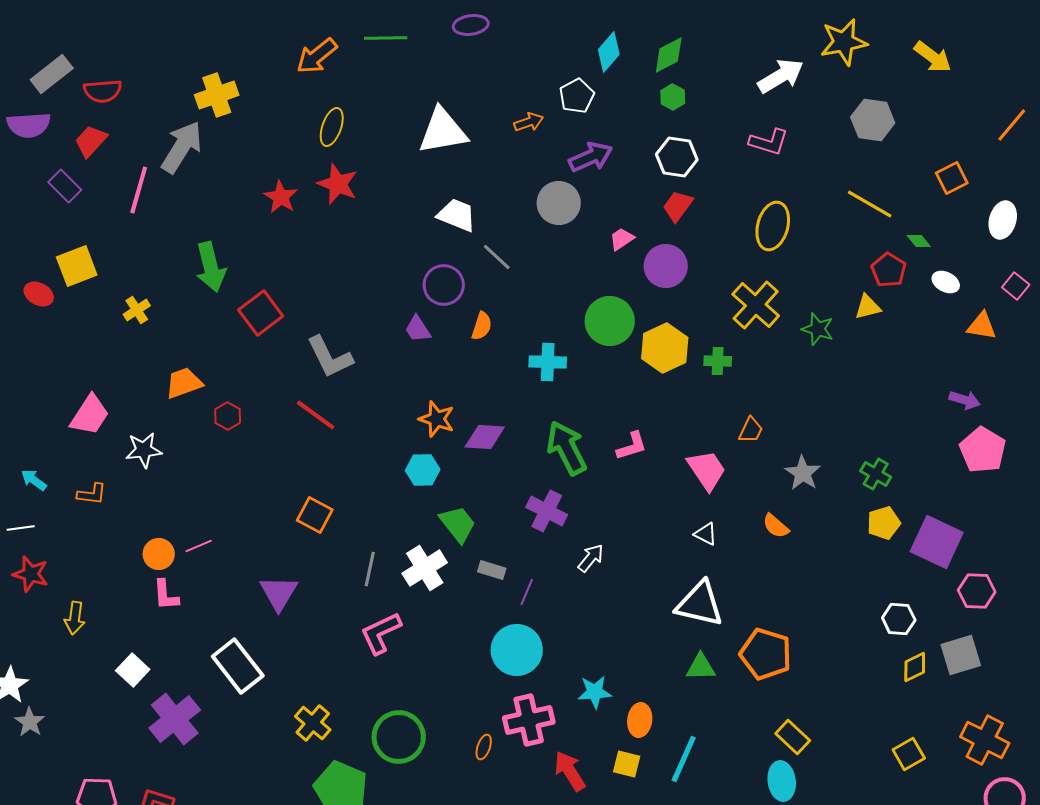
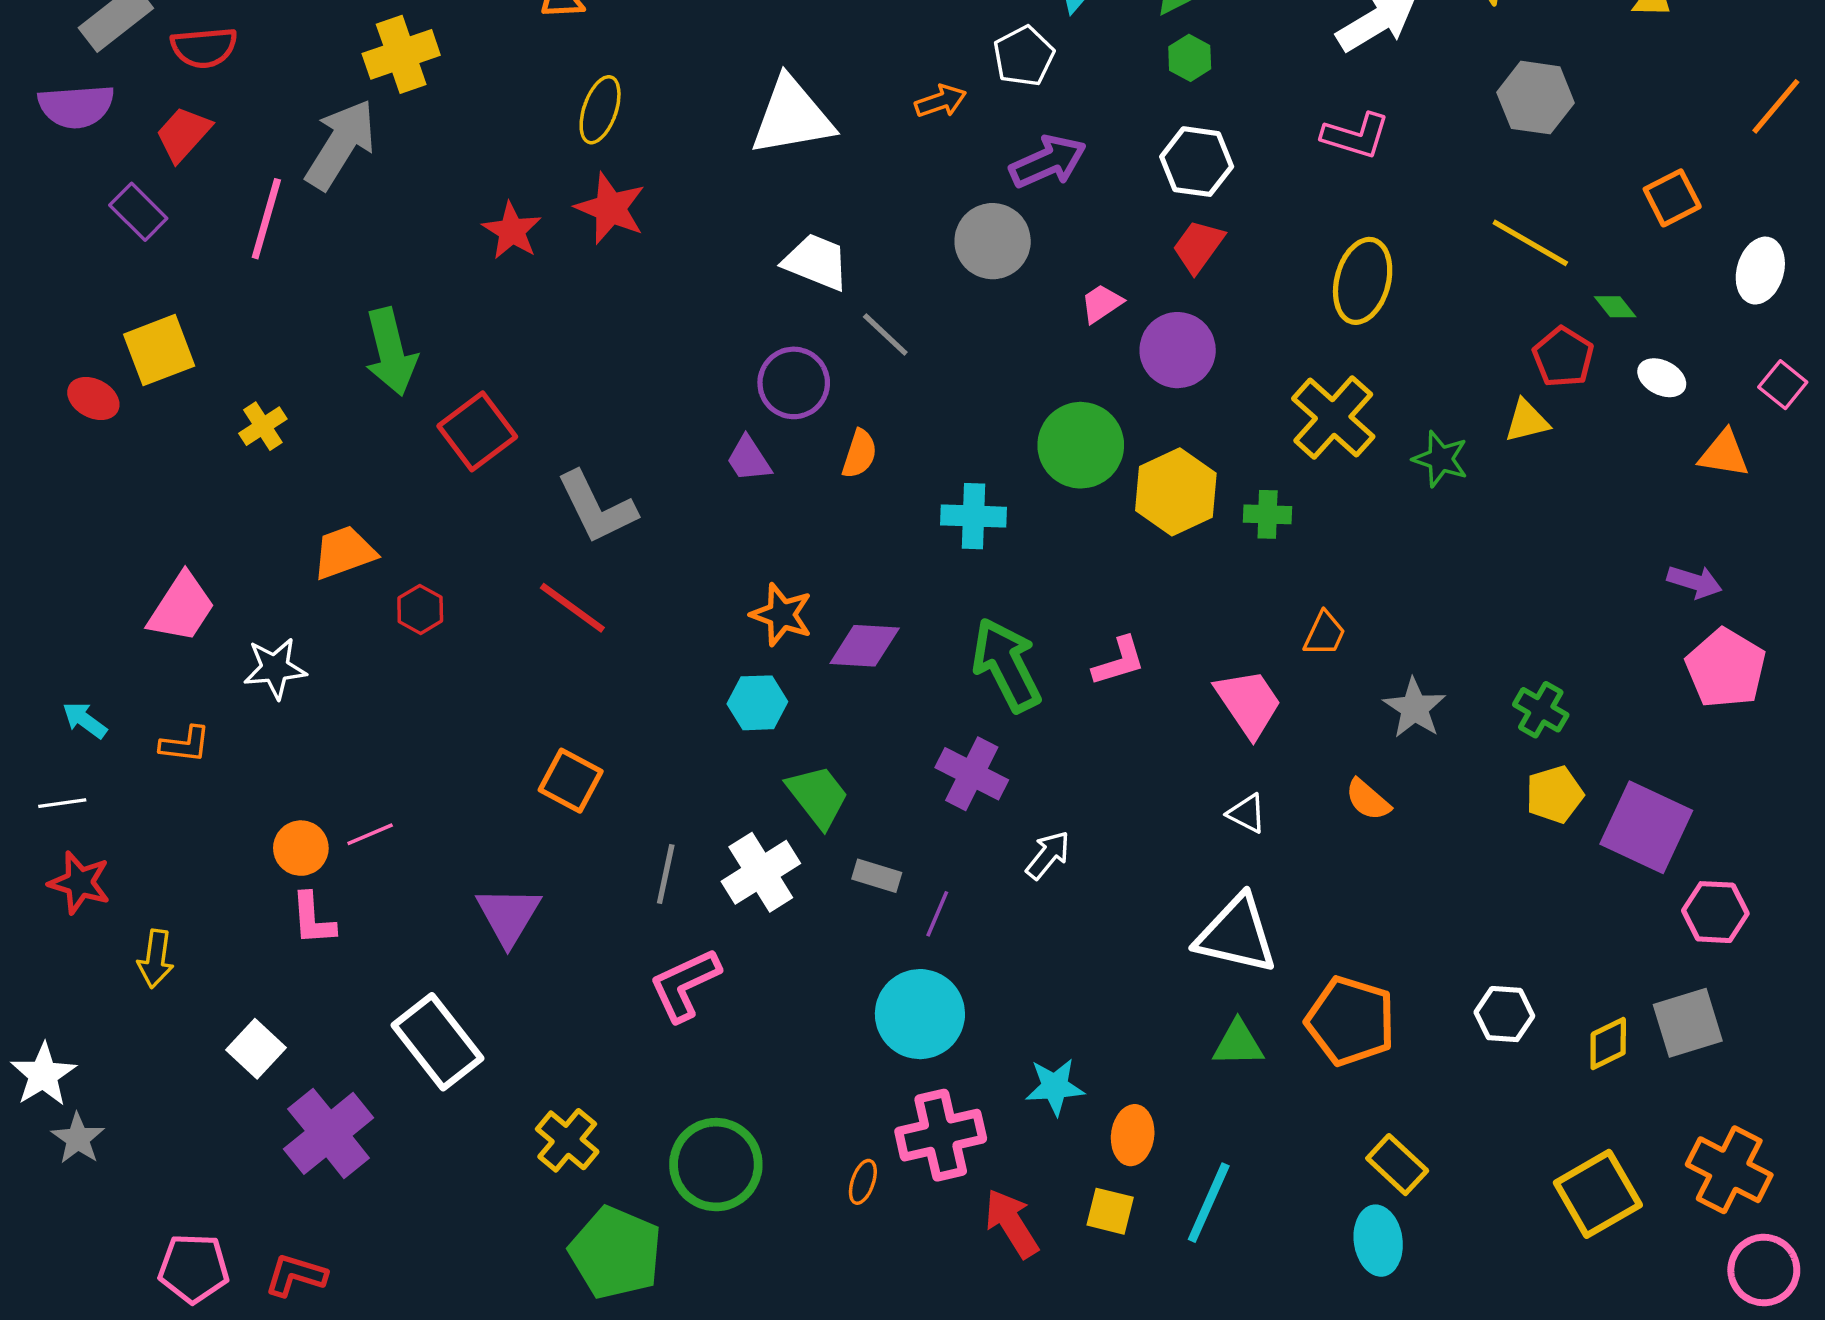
white hexagon: (899, 619) -> (1504, 1014), moved
yellow square: (909, 754) -> (1598, 1194), size x1.5

